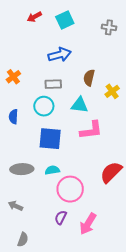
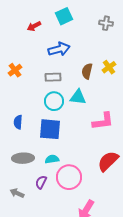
red arrow: (34, 17) -> (34, 26), moved
yellow cross: (112, 91) -> (109, 67), moved
cyan circle: (44, 106) -> (54, 101), moved
blue semicircle: (13, 117) -> (18, 122), moved
pink L-shape: (91, 130) -> (103, 121), moved
purple semicircle: (61, 217) -> (41, 182), moved

